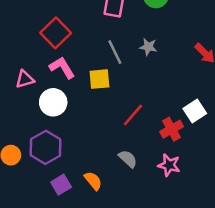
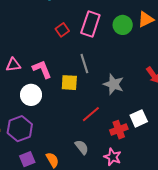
red square: (56, 33) -> (62, 30), moved, size x0.6
gray star: (148, 47) -> (114, 84), moved, size x1.5
pink triangle: (25, 79) -> (13, 65), moved

